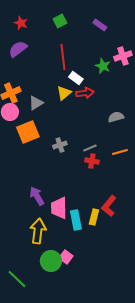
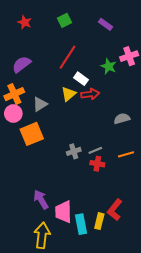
purple semicircle: (18, 49) -> (22, 64), moved
red line: (63, 57) -> (68, 57), turned 40
gray cross: (60, 145) -> (74, 151), moved

